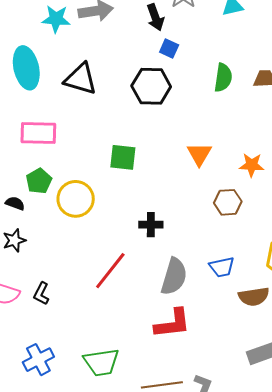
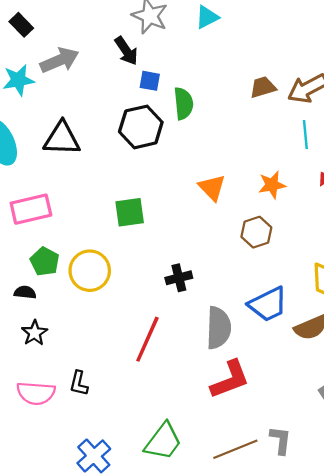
green semicircle: (223, 78) -> (183, 103), moved
blue trapezoid: (222, 267) -> (268, 304), size x1.4
green trapezoid: (101, 362) -> (163, 441), turned -30

